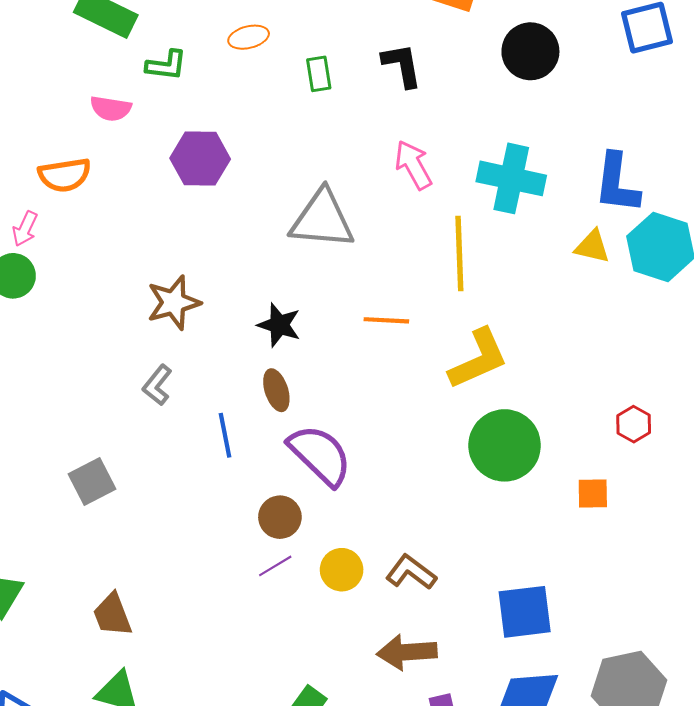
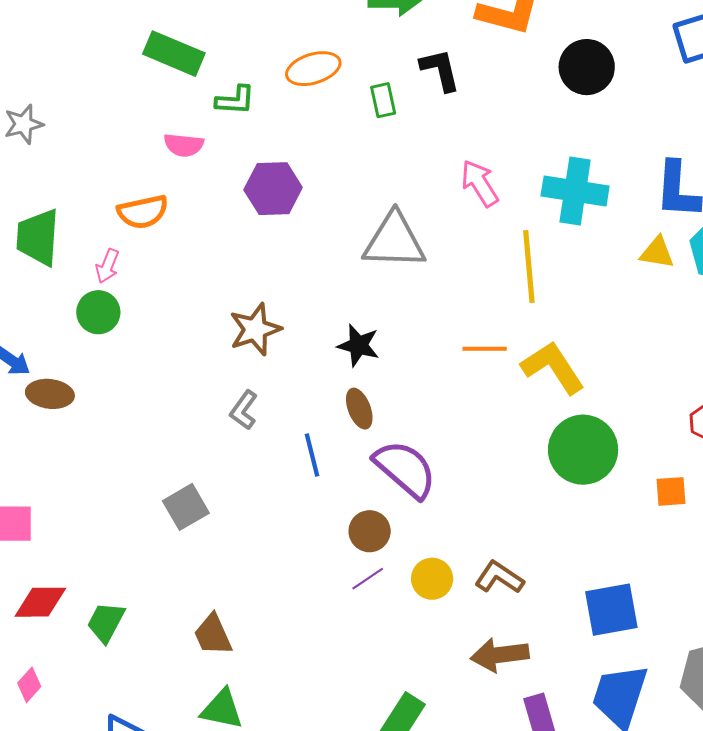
orange ellipse: (249, 37) -> (313, 69), size x1.4
black L-shape: (402, 65) -> (440, 70), moved
orange line: (386, 320) -> (485, 349), moved
yellow L-shape: (478, 359) -> (553, 367), turned -96

